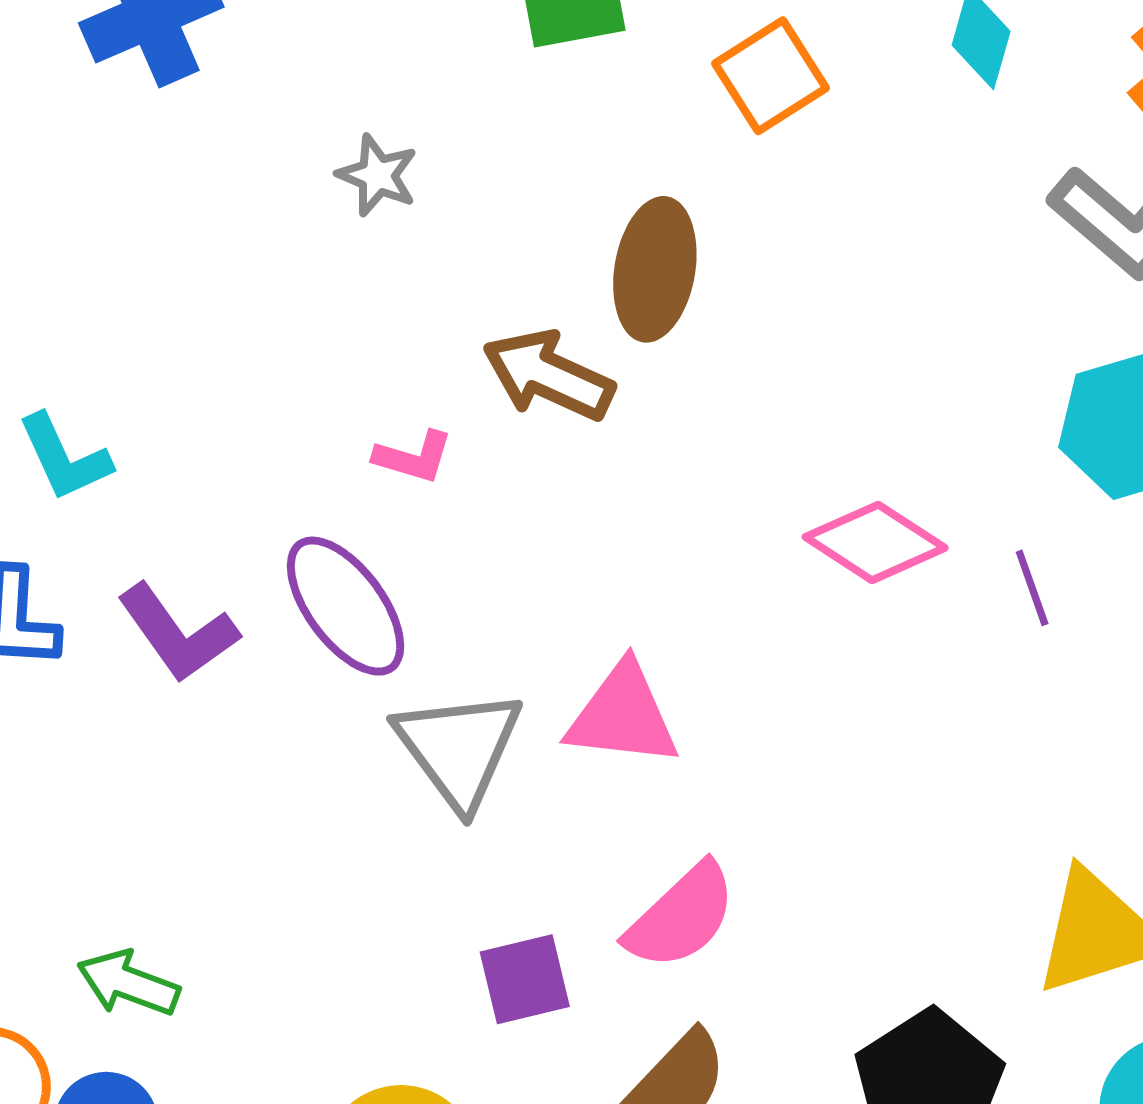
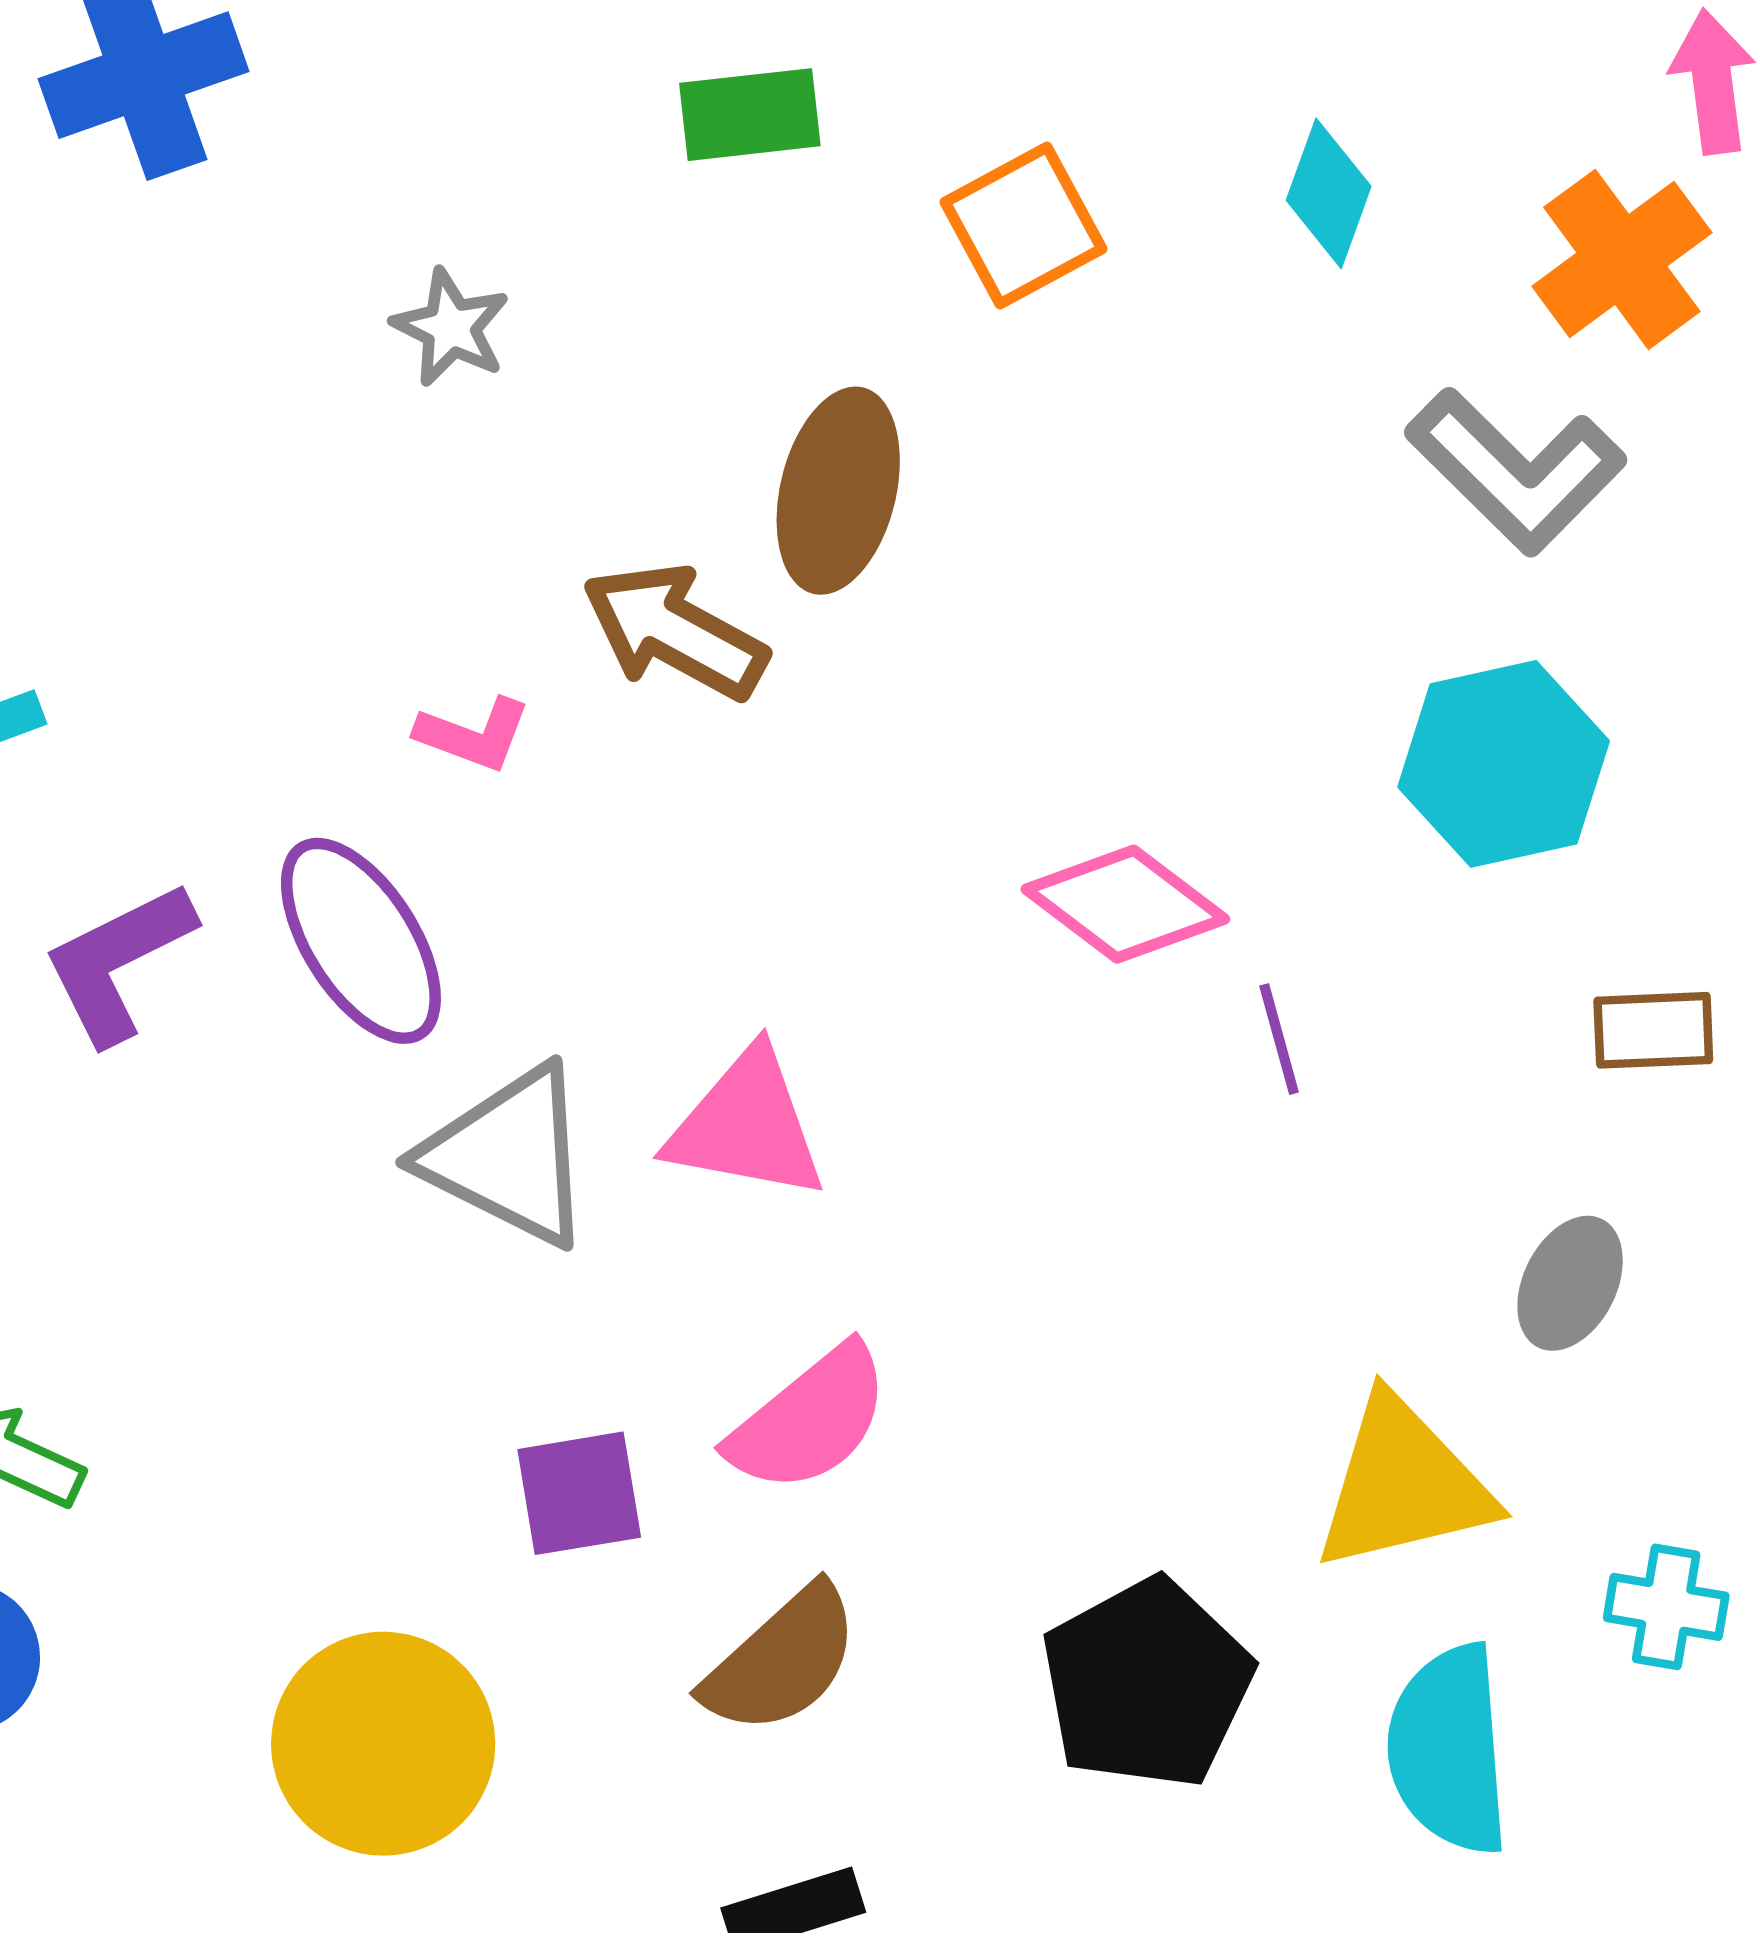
purple line: (1032, 588) -> (1279, 1039), moved
purple L-shape: (178, 633) -> (118, 962), turned 95
gray triangle: (459, 748) -> (508, 1156), turned -31

